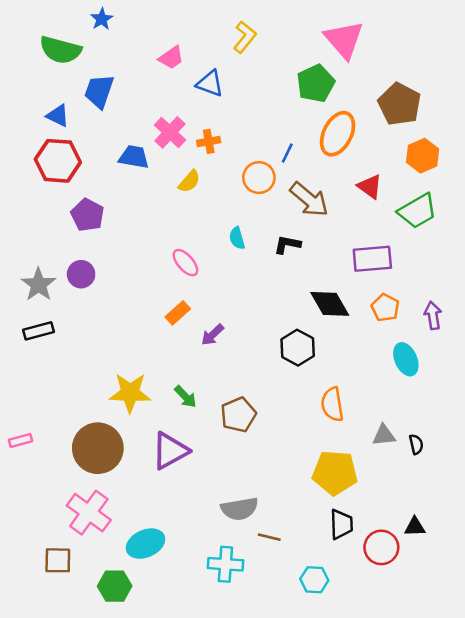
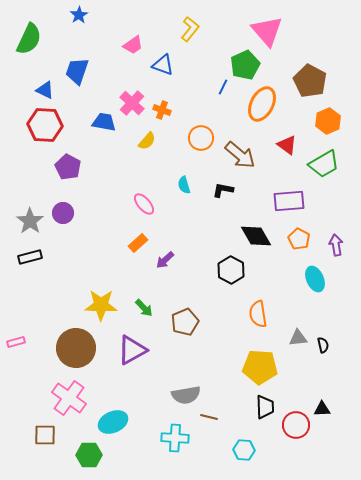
green semicircle: (60, 50) -> (29, 39), moved, turned -80
orange cross: (209, 141) -> (162, 110), turned 30
blue line: (287, 153) -> (223, 87), moved

